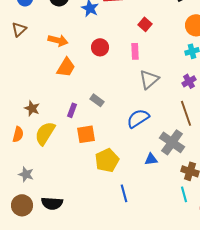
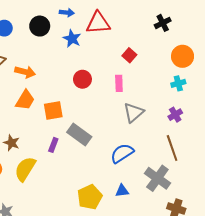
orange arrow: (58, 40) -> (25, 72), moved
orange trapezoid: (66, 67) -> (25, 100), moved
gray rectangle: (97, 100) -> (79, 134), size x1.6
orange square: (86, 134) -> (53, 110), moved
blue triangle: (151, 159) -> (122, 191), moved

